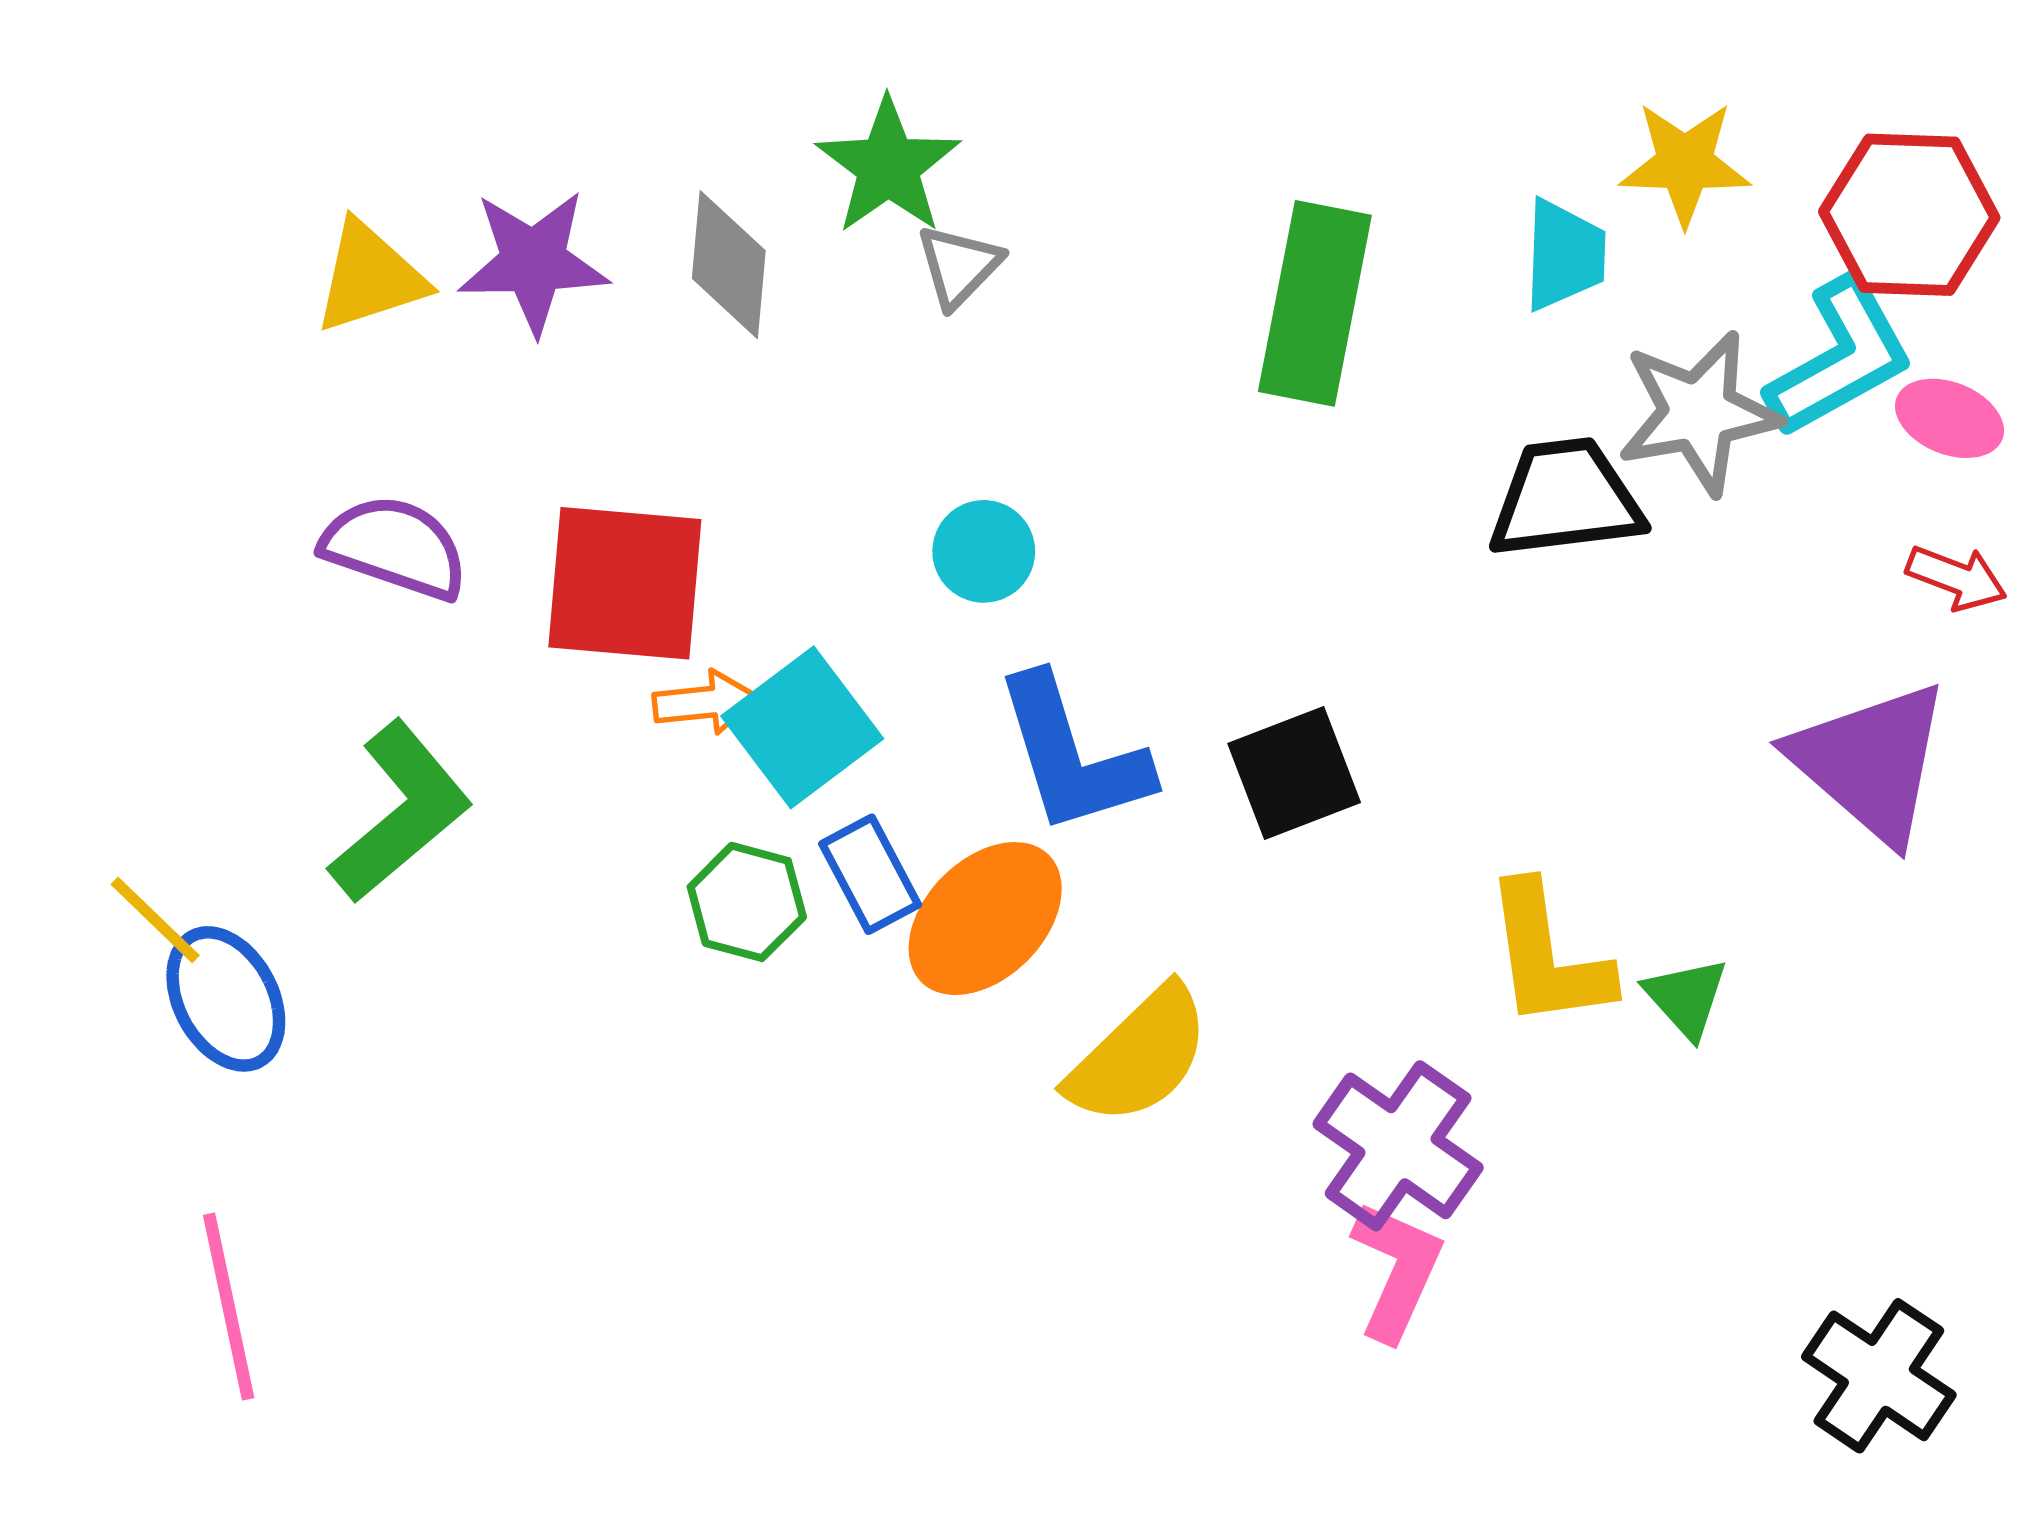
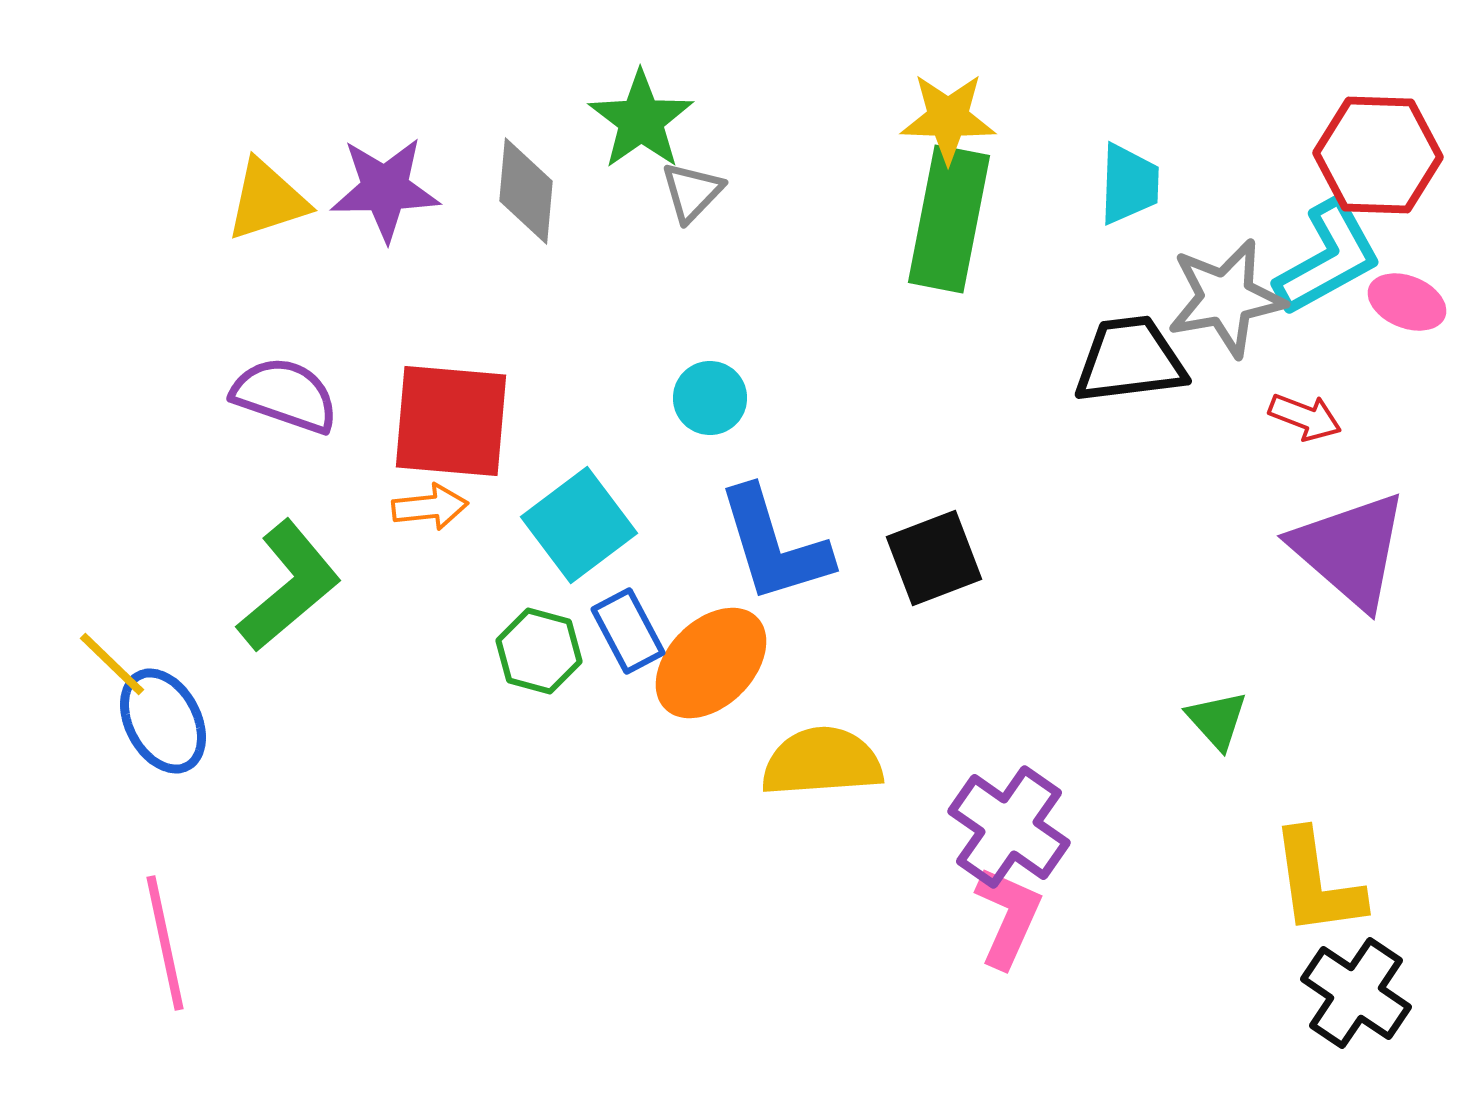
yellow star: (1685, 163) -> (948, 118), moved
red arrow: (1956, 578) -> (1305, 417), moved
orange arrow: (705, 702) -> (430, 507), moved
yellow L-shape: (1548, 956) -> (1317, 883), moved
yellow semicircle: (1139, 1056) -> (822, 762), turned -140

